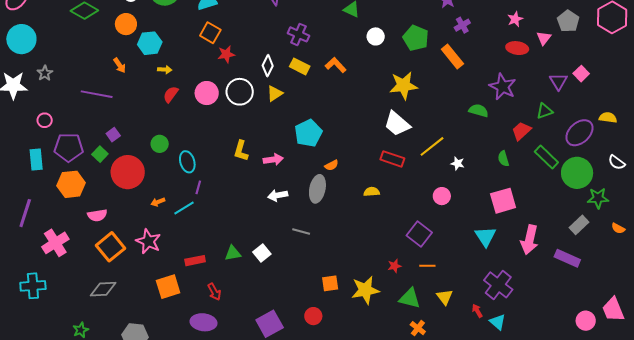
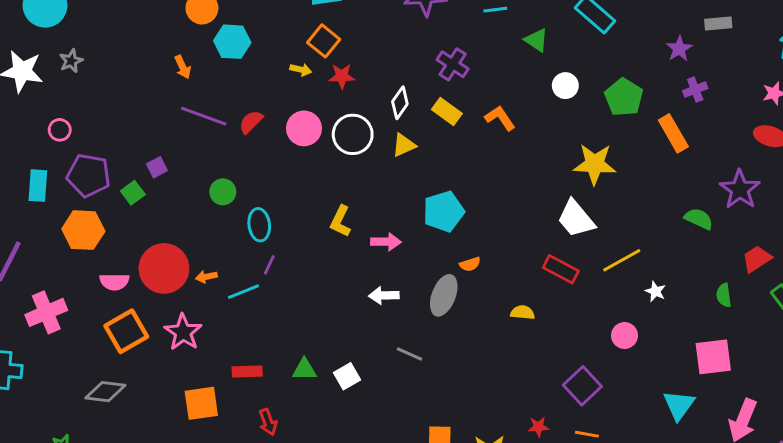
yellow arrow: (165, 70) -> (301, 70), moved
purple line: (97, 94) -> (204, 116), moved
red circle: (128, 172) -> (164, 268), moved

